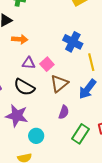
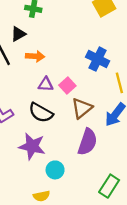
purple semicircle: (64, 112) -> (87, 142), size x1.6
green rectangle: (80, 134) -> (109, 186), moved

